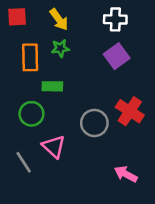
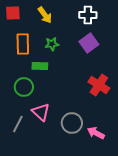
green star: (60, 48) -> (52, 44), moved
gray circle: (94, 123) -> (72, 123), moved
gray line: (24, 162) -> (18, 124), turned 60

